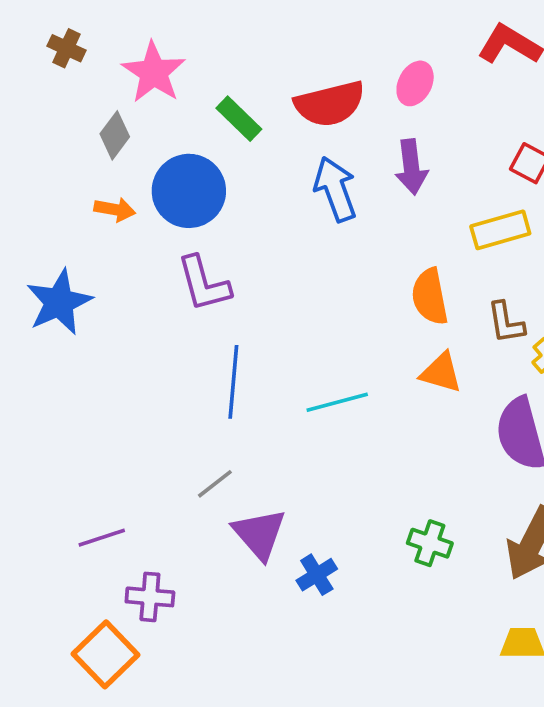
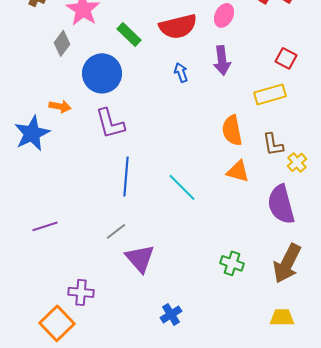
blue arrow: (335, 189) -> (181, 72), size x0.6
orange arrow: (115, 209) -> (60, 106), moved
cyan line: (337, 402) -> (182, 187), turned 60
purple line: (102, 538) -> (45, 226), moved
blue cross: (317, 575) -> (171, 314), moved

